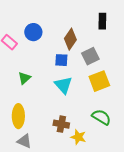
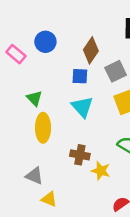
green triangle: (24, 78) -> (34, 98), turned -32
yellow ellipse: (18, 116) -> (43, 128), moved

